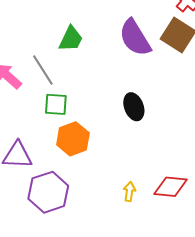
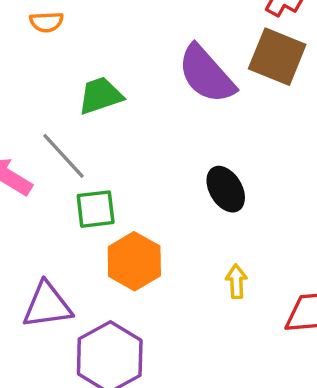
green trapezoid: (71, 39) -> (100, 96), turned -124
yellow arrow: (129, 192) -> (236, 281), moved

